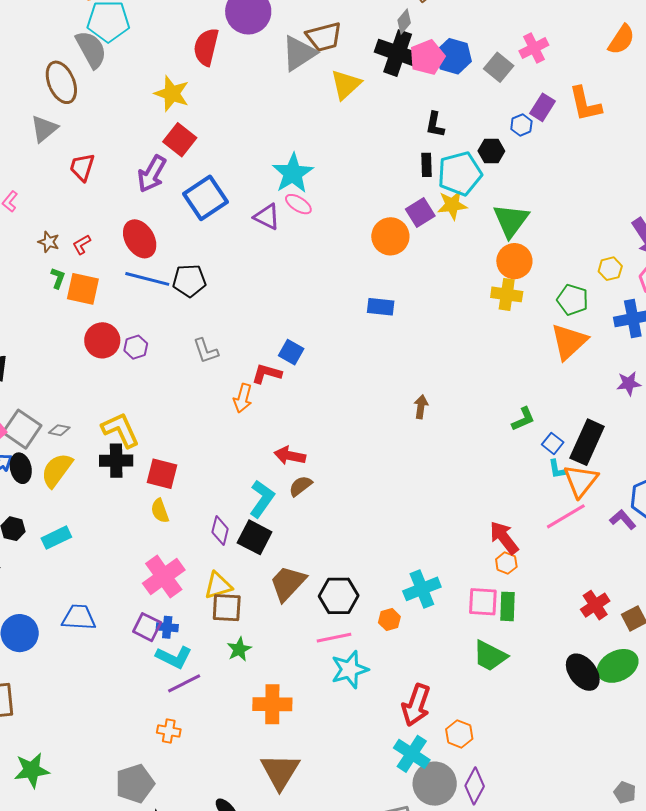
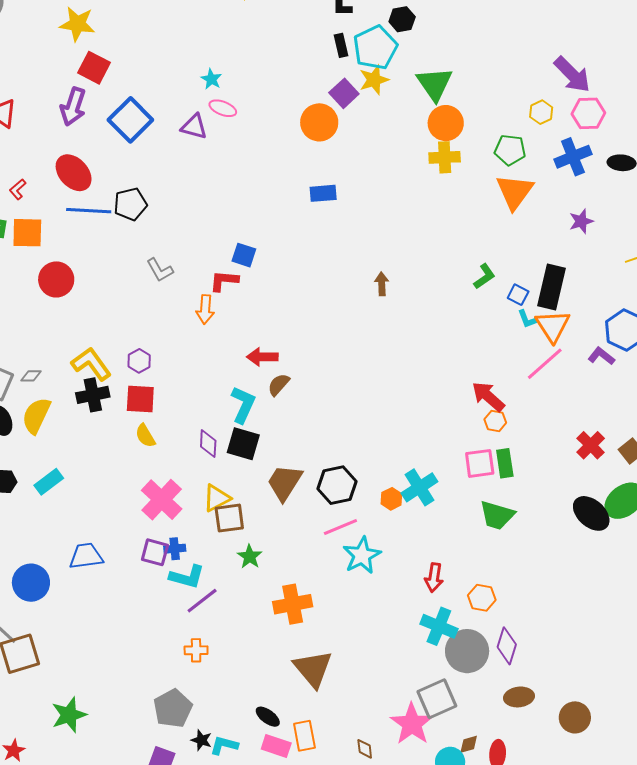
cyan star: (293, 173) -> (211, 79), size x0.5
purple hexagon: (136, 347) -> (139, 361), moved
cyan cross: (422, 589) -> (419, 487), moved
red arrow: (416, 705) -> (434, 578), size x0.7

